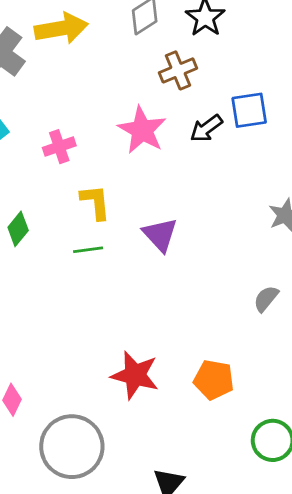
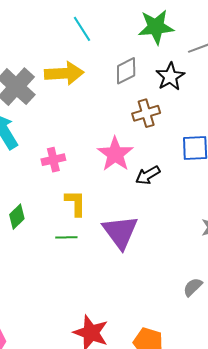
black arrow: (206, 128) -> (148, 175), moved
purple triangle: (160, 235) -> (120, 232), size x1.4

